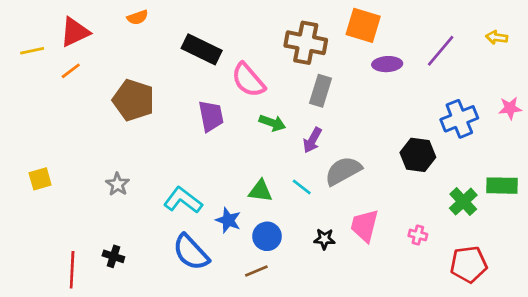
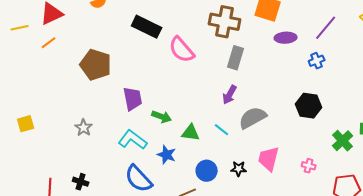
purple trapezoid: (211, 116) -> (133, 99), moved
blue cross: (459, 119) -> (317, 61), moved, size x0.6
green arrow: (272, 123) -> (162, 117), moved
blue circle: (267, 236) -> (207, 171), moved

